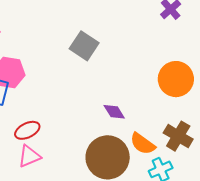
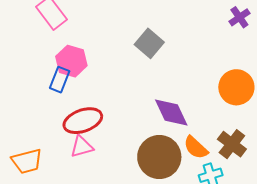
purple diamond: (114, 112) -> (171, 112), size x1.6
red ellipse: (27, 130) -> (83, 121), size x1.5

